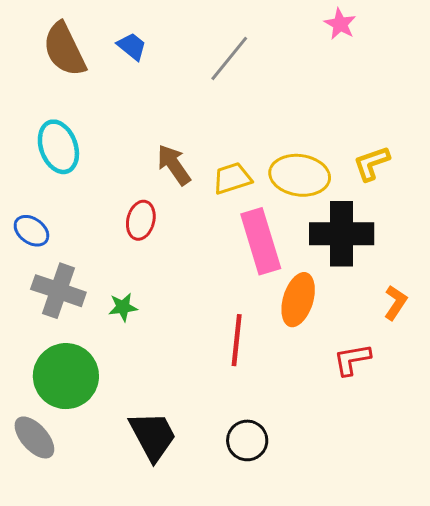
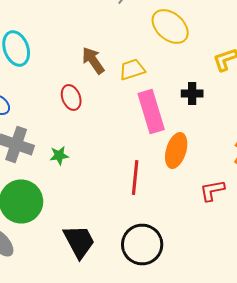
yellow ellipse: (300, 175) -> (170, 26), moved, turned 33
red ellipse: (141, 220) -> (71, 98), turned -35
black cross: (342, 234) -> (192, 94), moved, size x0.5
black circle: (247, 440) -> (142, 244), size x1.5

